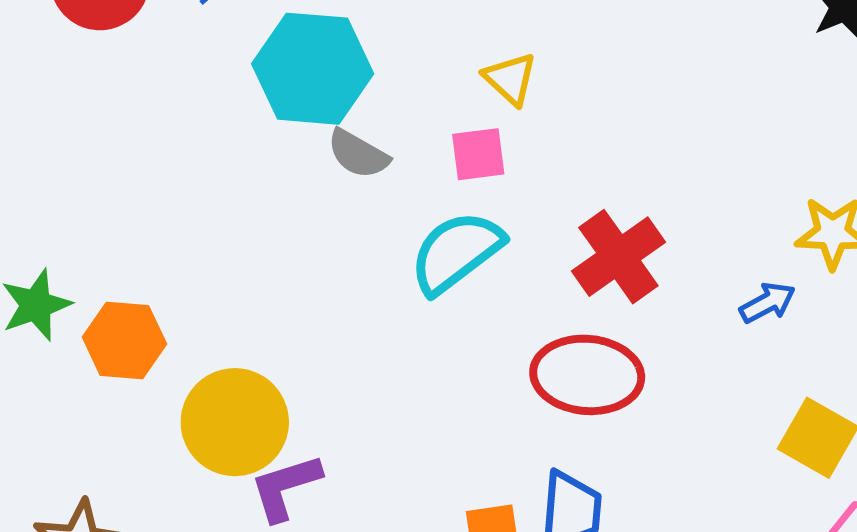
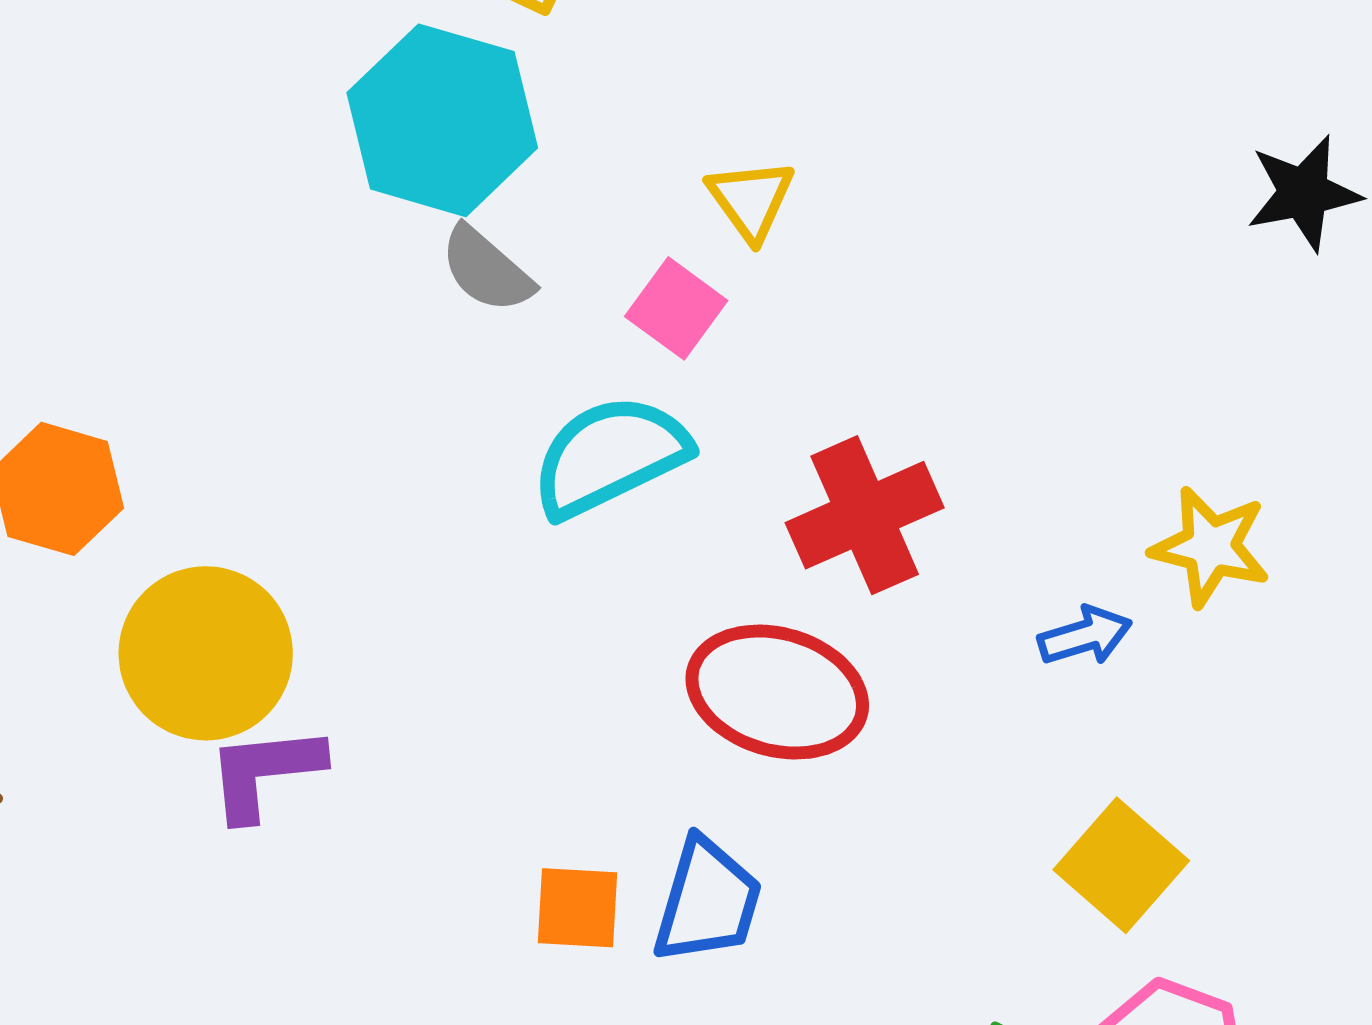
pink square: (478, 154) -> (676, 308), turned 32

